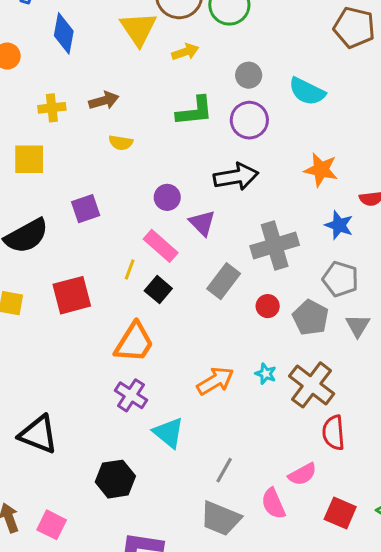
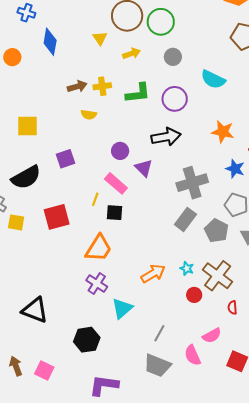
yellow triangle: (138, 29) -> (100, 38), size x0.6
gray circle: (249, 75) -> (173, 57), moved
yellow cross: (52, 108) -> (102, 86), moved
gray rectangle: (224, 281) -> (185, 219), moved
black square: (158, 290) -> (115, 213), turned -36
red circle: (268, 306) -> (194, 295), moved
cyan triangle: (169, 433) -> (122, 308), turned 40
red semicircle: (334, 433) -> (232, 308), size x0.6

